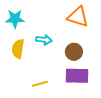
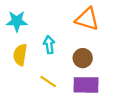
cyan arrow: (44, 40) -> (49, 45), turned -105
yellow line: (40, 84) -> (48, 82), moved, turned 49

